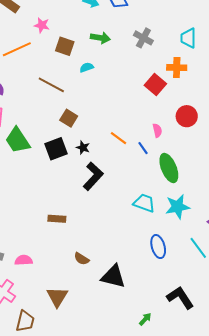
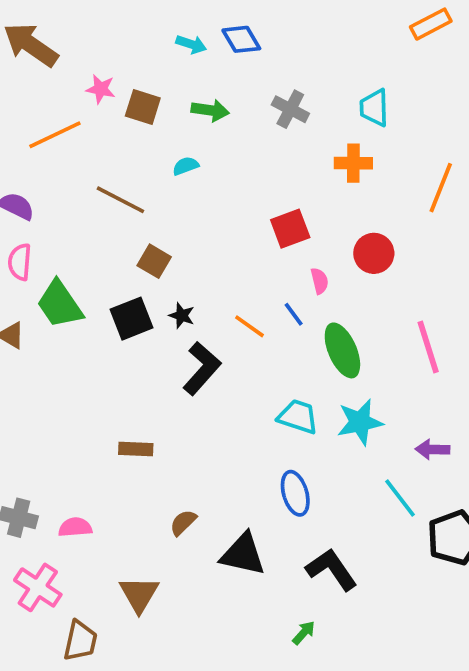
brown square: (65, 46) -> (143, 107), moved
red square: (155, 84) -> (290, 229), moved, turned 30
orange line: (119, 138) -> (250, 326), moved
blue ellipse: (158, 247) -> (295, 493), moved
brown semicircle: (82, 259) -> (183, 523), turned 105
black L-shape: (180, 298) -> (332, 569), moved

